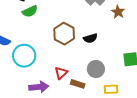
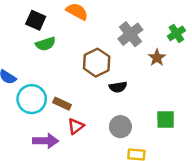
brown hexagon: (64, 34) -> (97, 63), moved
brown rectangle: (78, 84) -> (62, 104), moved

